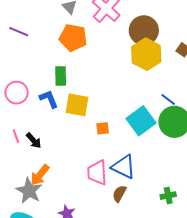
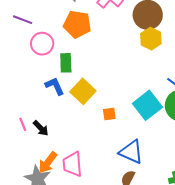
yellow hexagon: (146, 54) -> (151, 39), size x0.7
pink circle: (17, 93) -> (42, 44), moved
yellow square: (77, 105) -> (83, 91), turned 35
pink trapezoid: (97, 173) -> (72, 164), moved

